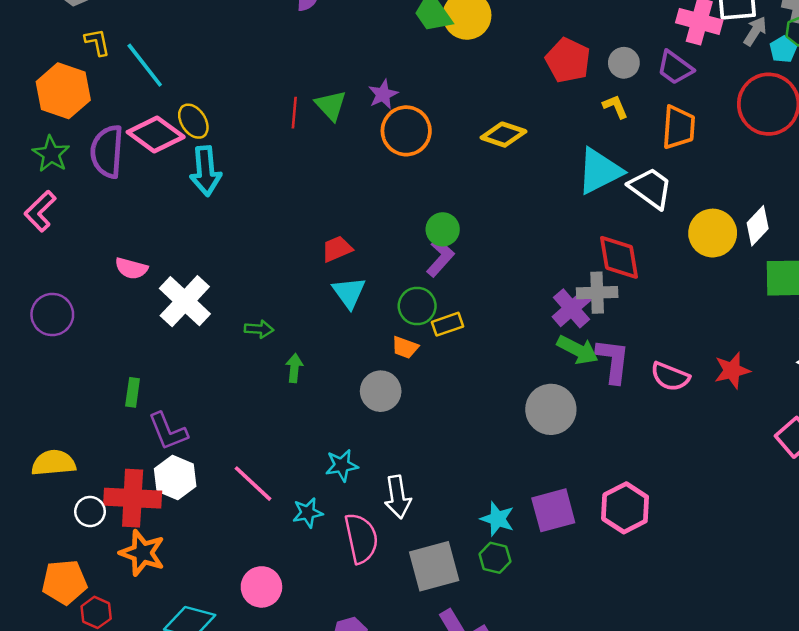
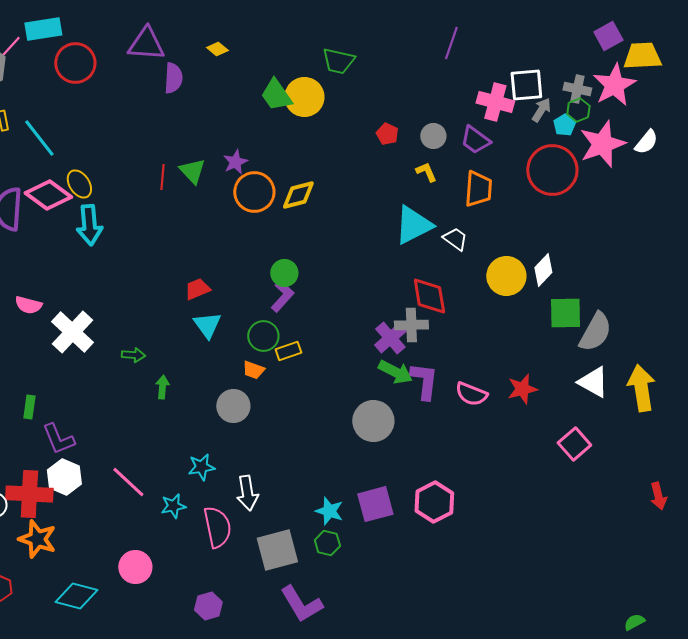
red pentagon: (568, 60) -> (387, 134), size x0.6
yellow diamond: (503, 135) -> (298, 195), moved, turned -33
white trapezoid: (651, 188) -> (455, 239), size x0.7

